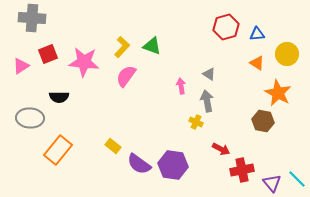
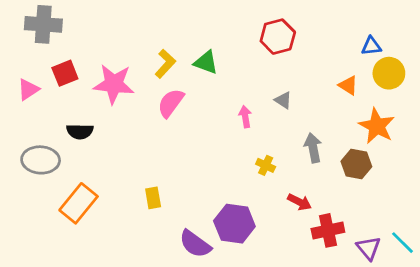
red hexagon: (226, 27) -> (278, 37), moved
blue triangle: (257, 34) -> (371, 46), moved
gray arrow: (207, 101) -> (313, 148), moved
yellow rectangle: (113, 146) -> (153, 198), turned 42
purple semicircle: (139, 164) -> (195, 244), moved

